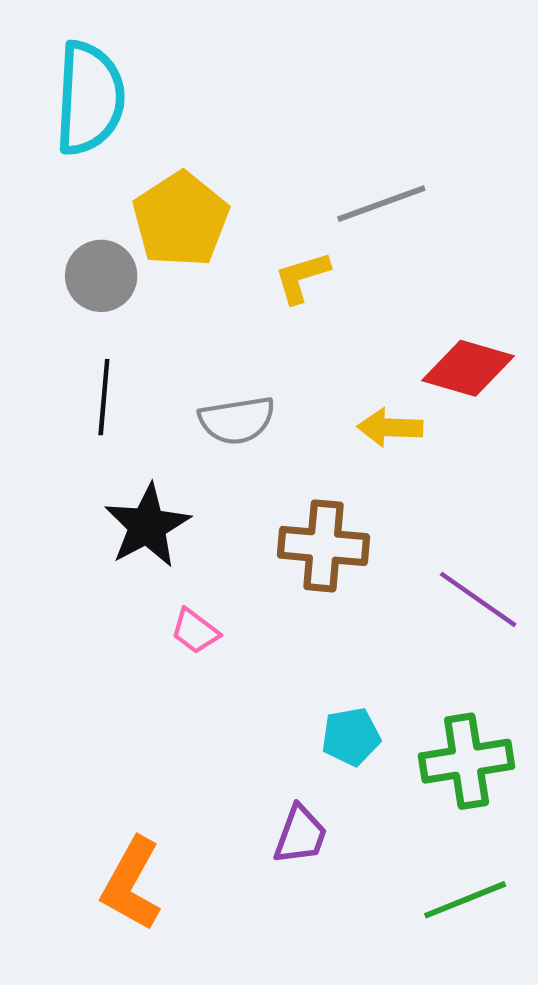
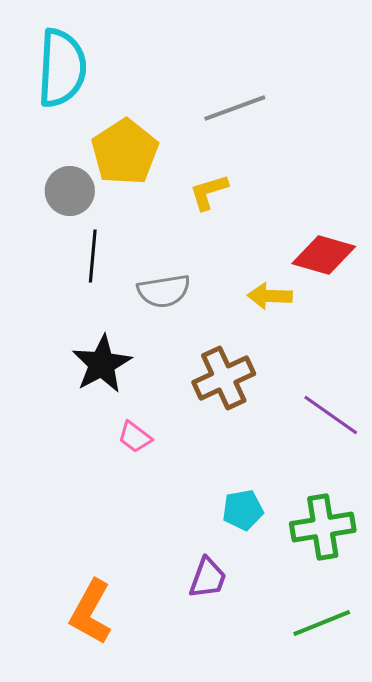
gray line: (381, 204) -> (235, 108), moved
black line: (104, 397) -> (93, 256), moved
brown cross: (324, 546) -> (224, 378), turned -30

